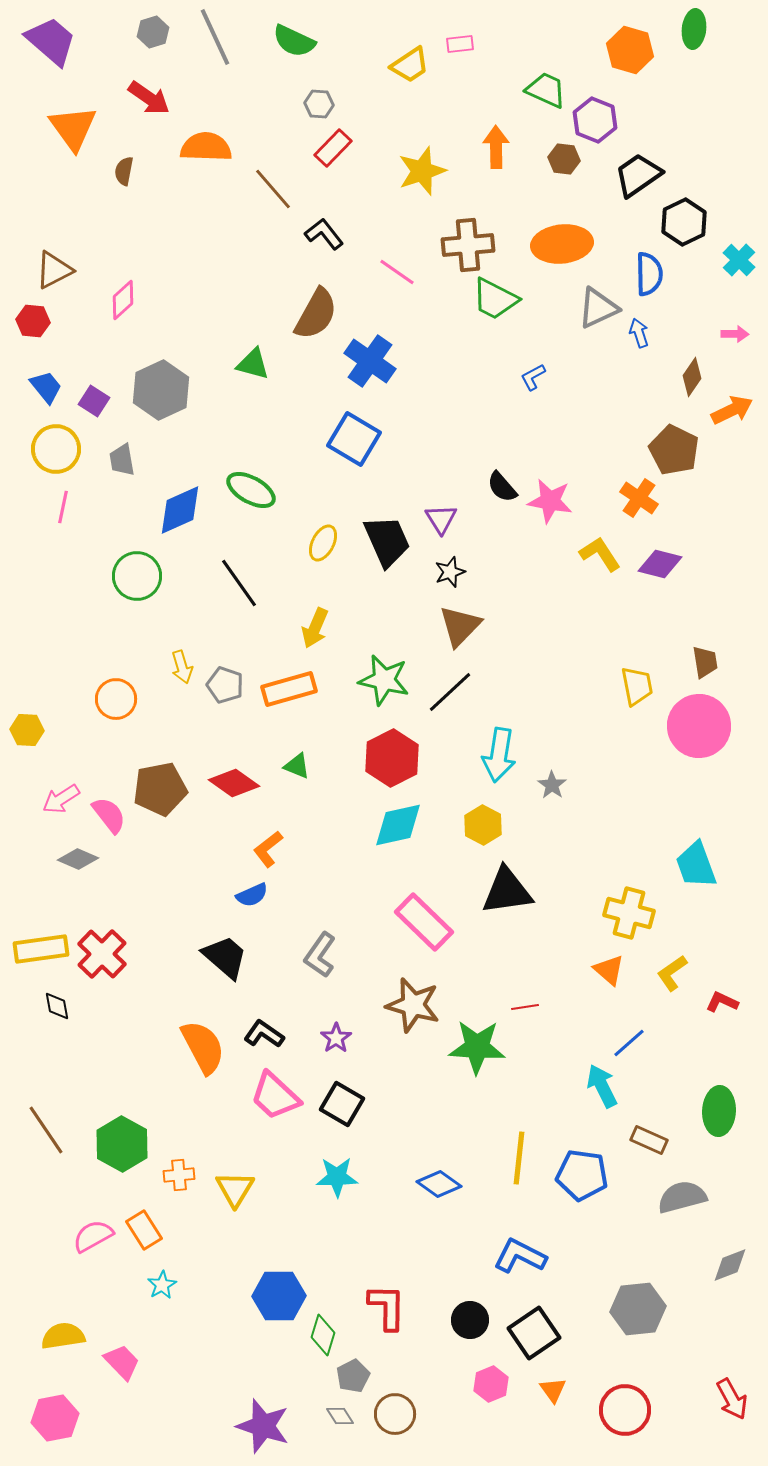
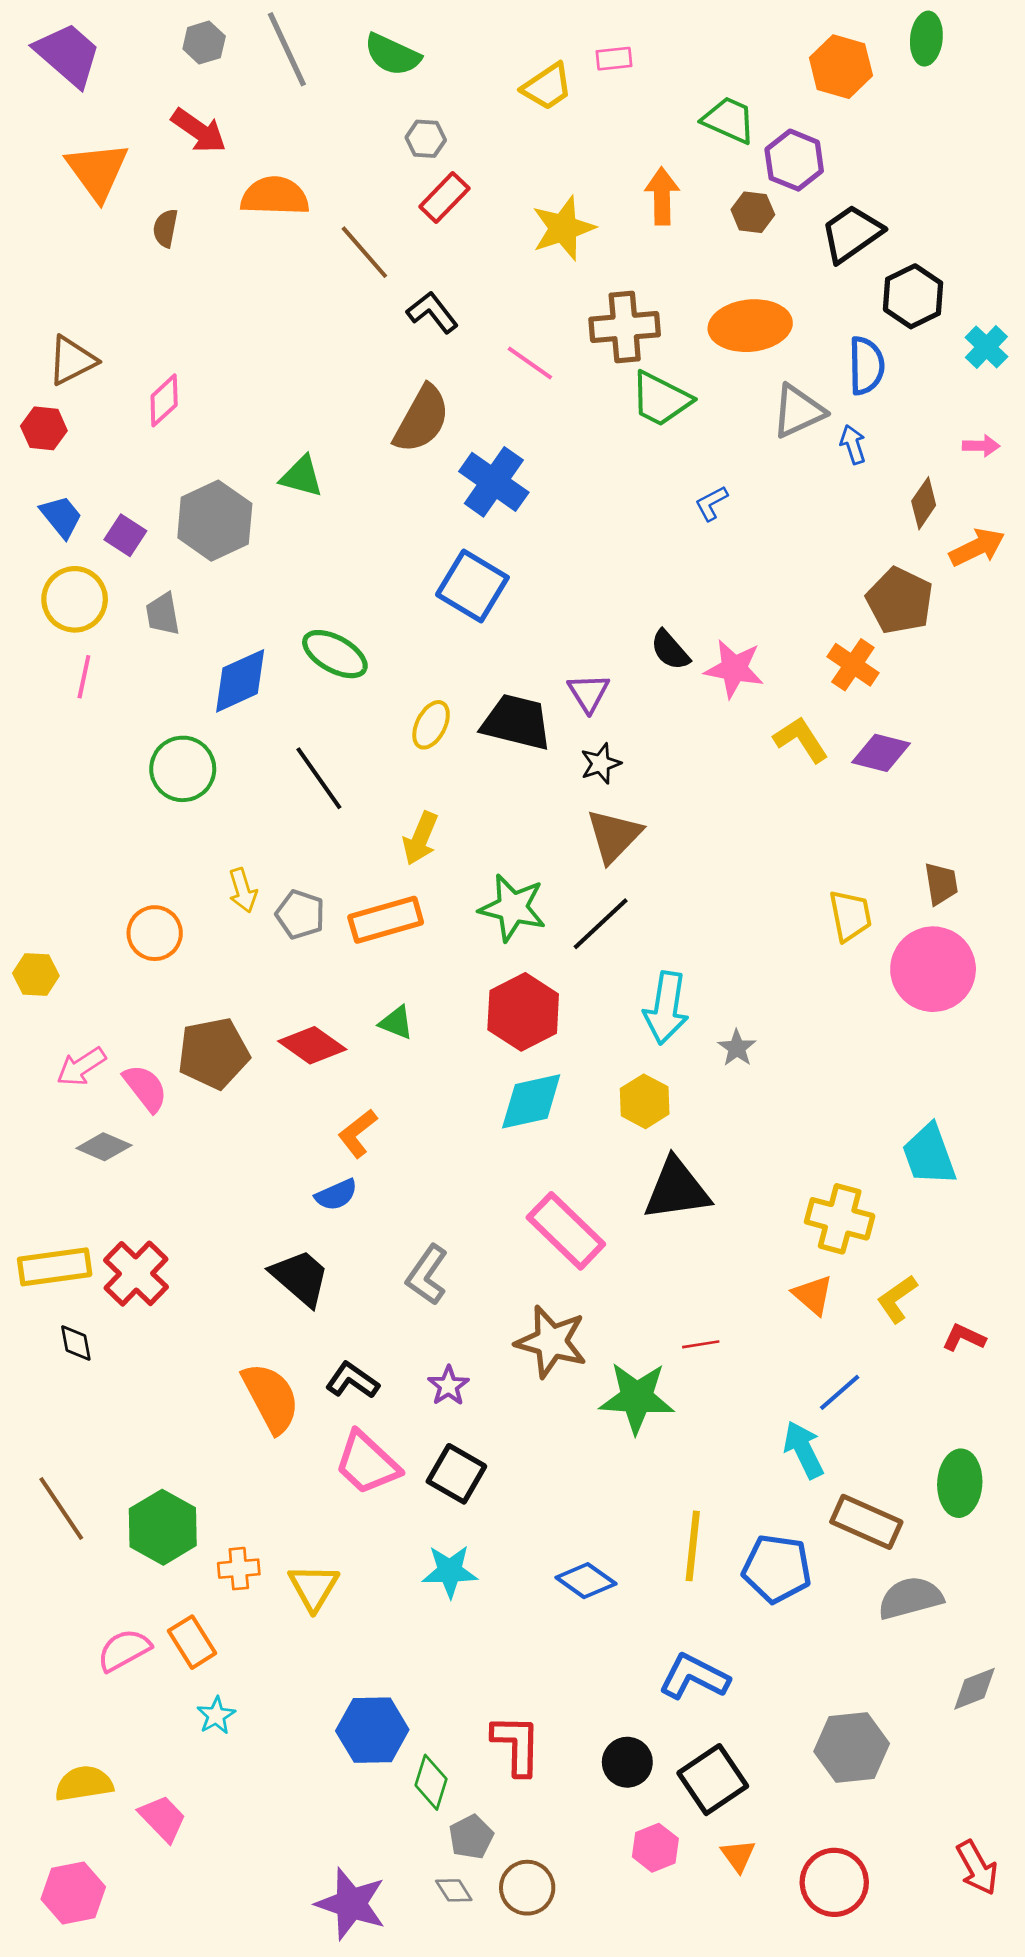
green triangle: (253, 364) -> (302, 477), moved
black trapezoid: (387, 541) -> (517, 722), turned -52
brown rectangle: (649, 1140) -> (866, 1522), size x1.4

